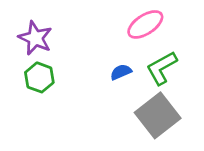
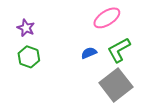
purple star: (35, 38) -> (26, 28), size x0.7

